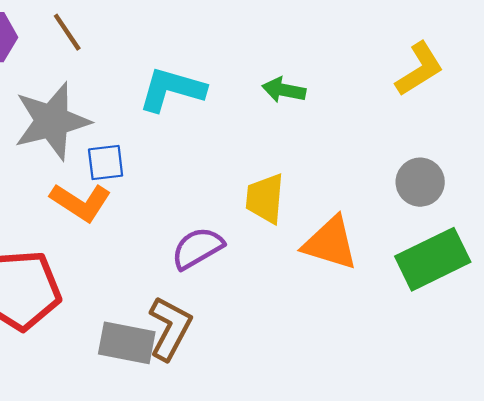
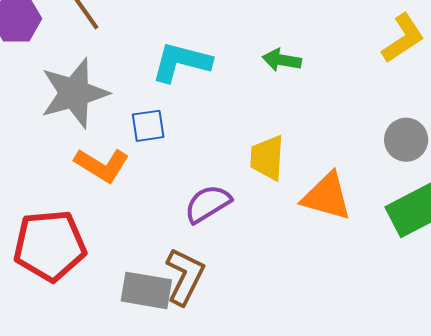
blue square: (106, 163) -> (148, 126), moved

